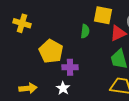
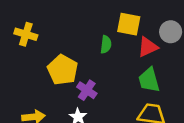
purple cross: (70, 67) -> (87, 90), turned 35

